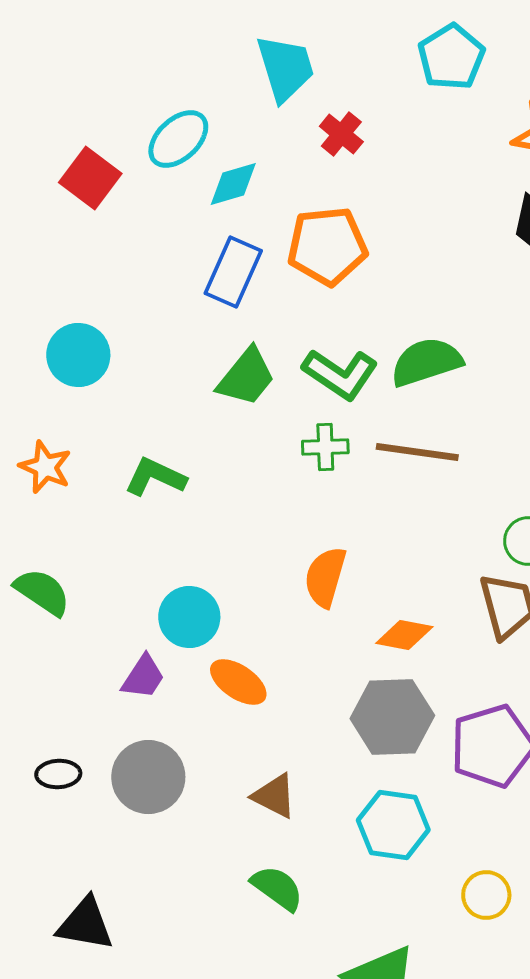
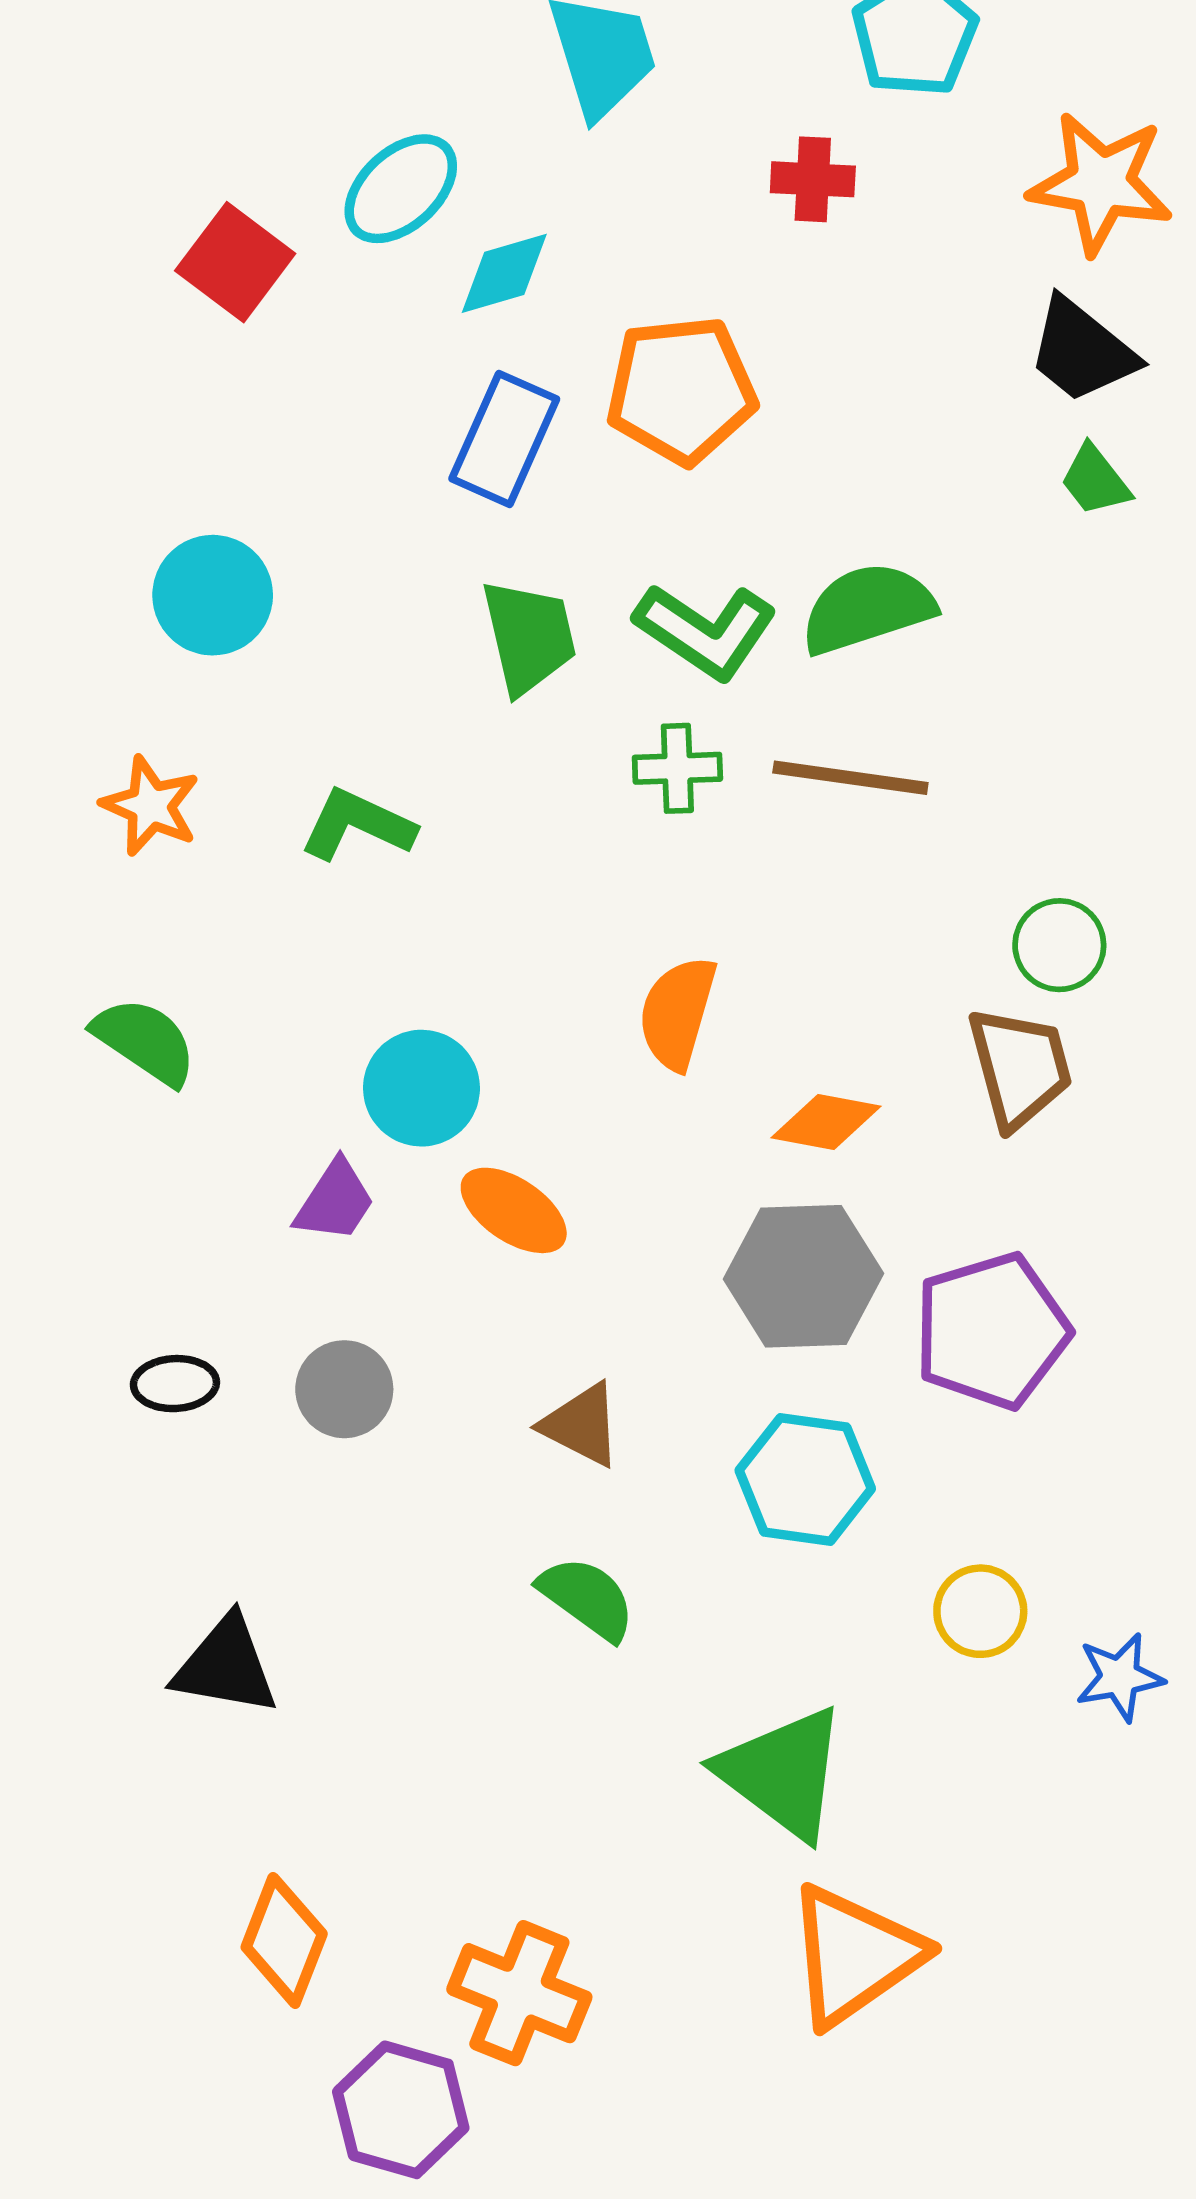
red cross: (341, 134) -> (813, 179), moved, turned -36
green trapezoid: (246, 377) -> (529, 637), turned -52
gray circle: (148, 777) -> (344, 1389), size x0.7

